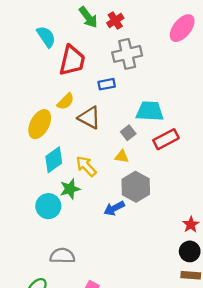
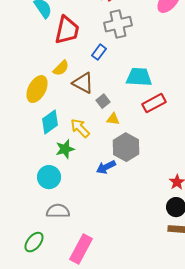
blue rectangle: (107, 84) -> (99, 52), turned -42
gray square: (128, 133) -> (103, 101), moved
cyan circle: (48, 206) -> (49, 177), moved

